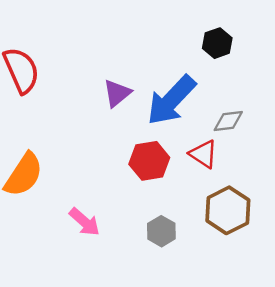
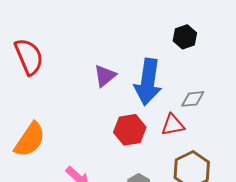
blue arrow: (171, 100) -> (148, 82), turned -36
red triangle: (203, 154) -> (173, 125), turned -45

